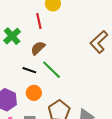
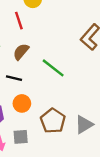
green line: (52, 70) -> (53, 68), moved

